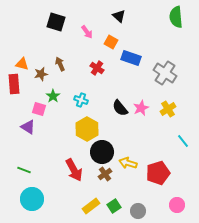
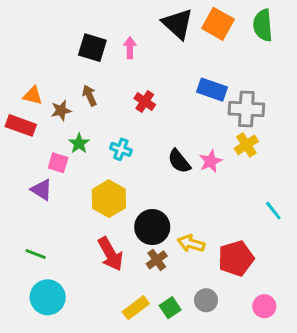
black triangle: (119, 16) -> (178, 24), size x1.6
black square: (56, 22) -> (92, 48), moved
pink arrow: (87, 32) -> (130, 48), turned -144
orange square: (111, 42) -> (218, 24), moved, size x1.5
blue rectangle: (131, 58) -> (212, 90), moved
gray cross: (165, 73) -> (246, 109), turned -30
red rectangle: (14, 84) -> (21, 125), turned -66
yellow cross: (168, 109) -> (246, 145), moved
yellow hexagon: (87, 129) -> (109, 199), moved
gray circle: (138, 211) -> (206, 300), moved

